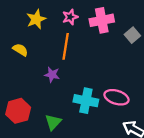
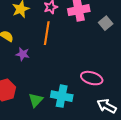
purple star: (52, 75) -> (23, 54), moved
cyan cross: (86, 101) -> (62, 96), moved

